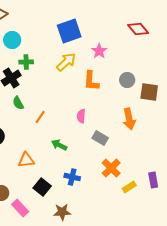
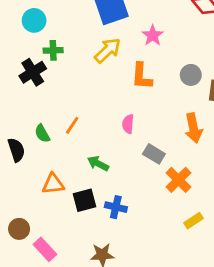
green semicircle: (18, 103) -> (42, 134), moved
orange cross: (111, 168) -> (178, 180), moved
black square: (42, 187) -> (84, 200), moved, turned 36

